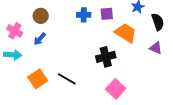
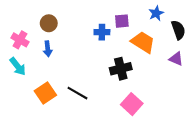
blue cross: (84, 15) -> (102, 32), moved
blue arrow: (40, 39) -> (48, 49), turned -48
cyan arrow: (13, 55) -> (18, 66), turned 48

